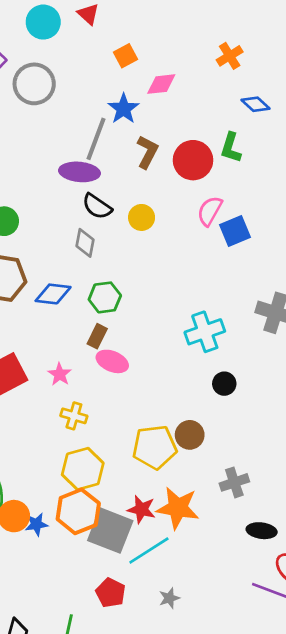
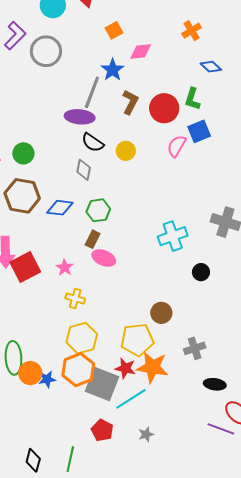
blue square: (235, 231) -> (199, 131), moved
black circle: (224, 384) -> (201, 272), moved
yellow pentagon: (155, 447) -> (137, 340), moved

